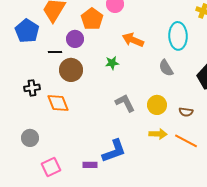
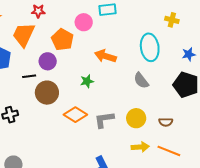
orange diamond: (58, 103) -> (75, 115), moved, turned -30
gray L-shape: (125, 103) -> (104, 120), turned -65

